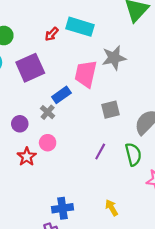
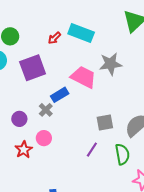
pink trapezoid: (86, 74) -> (83, 77), turned 100
gray square: (110, 110) -> (105, 122), moved

